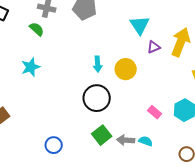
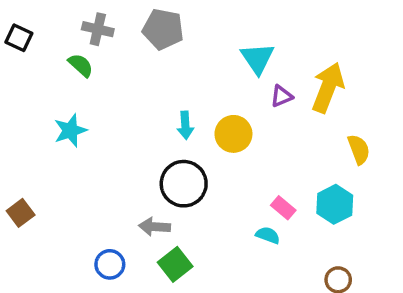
green square: (102, 135) -> (175, 264), moved
gray arrow: (126, 140) -> (154, 227), moved
cyan semicircle: (146, 141) -> (268, 235), moved

